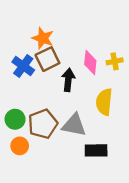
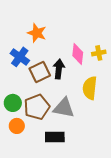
brown square: (47, 59) -> (40, 72), moved
black rectangle: (96, 150) -> (55, 137), moved

